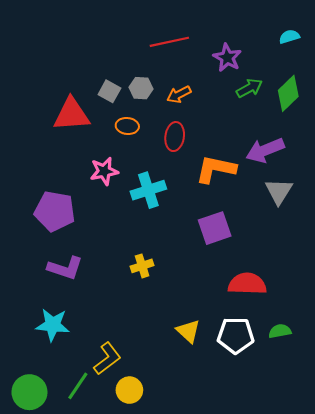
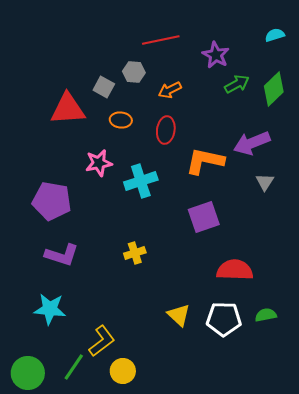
gray hexagon: (141, 88) -> (134, 72), moved
gray triangle: (279, 191) -> (265, 182), size x0.7

